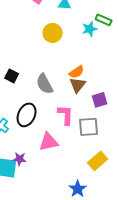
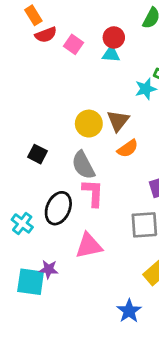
yellow circle: (53, 33) -> (89, 124), moved
brown triangle: (78, 85) -> (118, 121), moved
pink L-shape: (66, 115) -> (93, 193), moved

